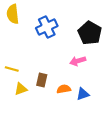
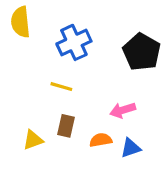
pink arrow: (78, 61) -> (123, 110), moved
yellow line: (12, 69) -> (61, 87), moved

